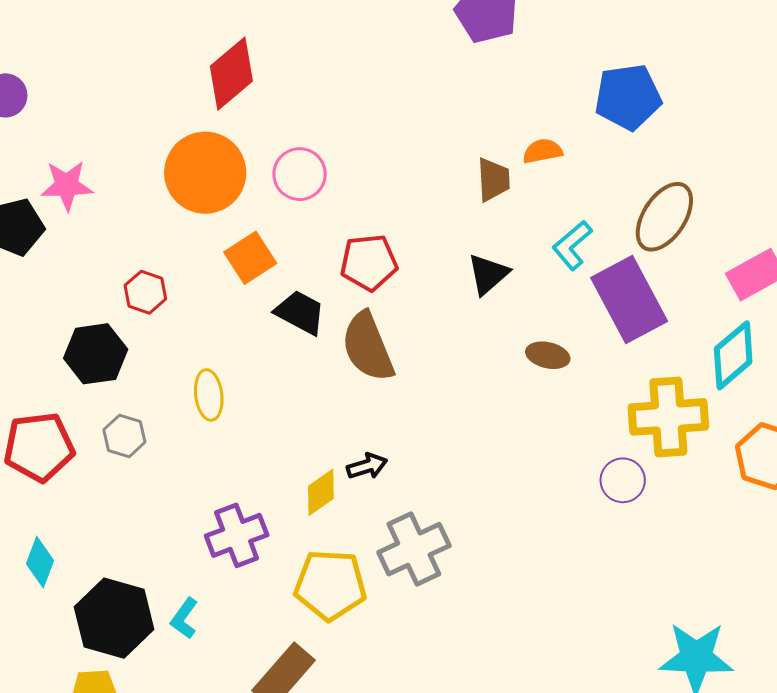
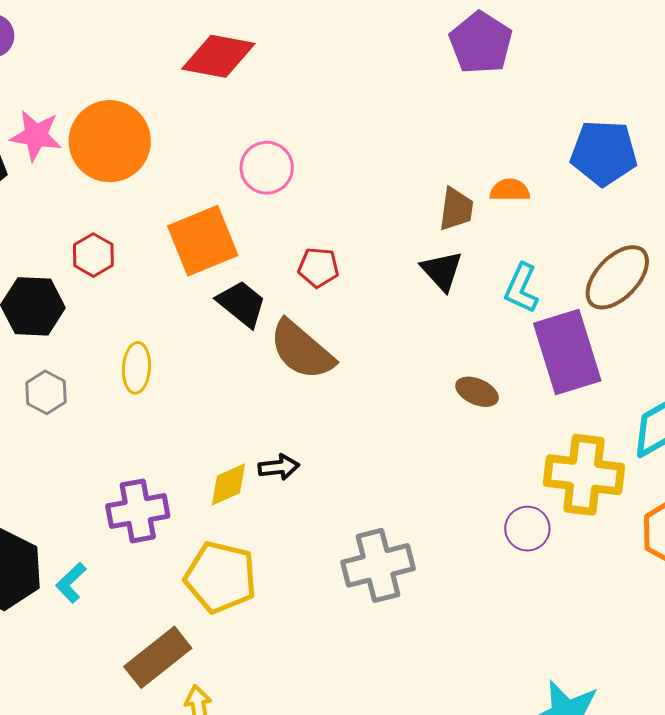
red diamond: (231, 74) -> (218, 56), turned 40
orange circle: (205, 173) -> (110, 141), moved
cyan L-shape: (572, 245) -> (521, 288), turned -36
orange square: (250, 258) -> (203, 241), size x1.4
red pentagon: (369, 262) -> (318, 267), size x0.7
black triangle: (488, 274) -> (442, 271), moved, turned -42
brown semicircle: (368, 347) -> (302, 350), turned -38
gray cross: (414, 549) -> (378, 565), moved

